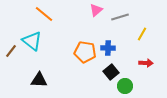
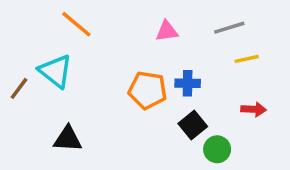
pink triangle: (96, 10) -> (167, 31), moved, turned 32
gray line: (120, 17) -> (229, 28), moved
yellow line: (142, 34) -> (247, 59), turned 48

